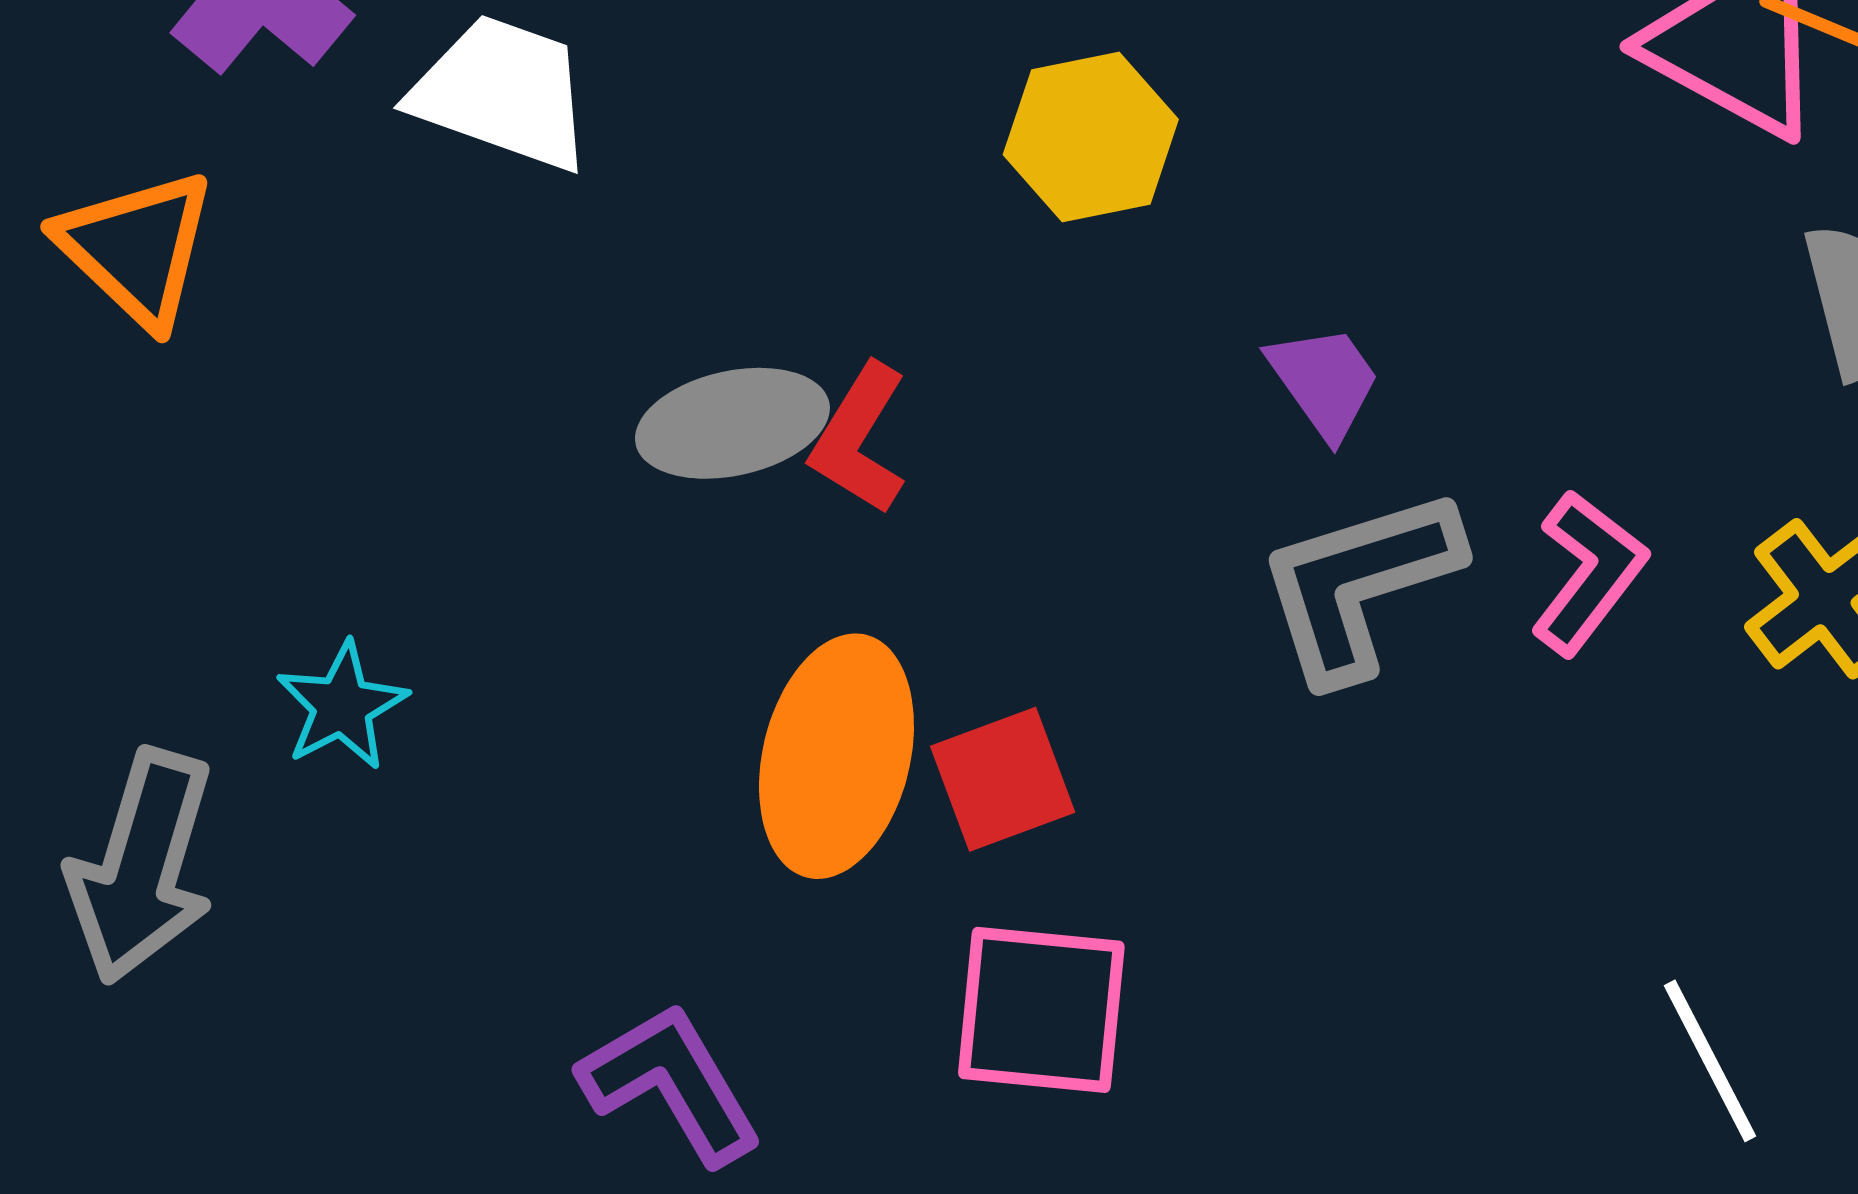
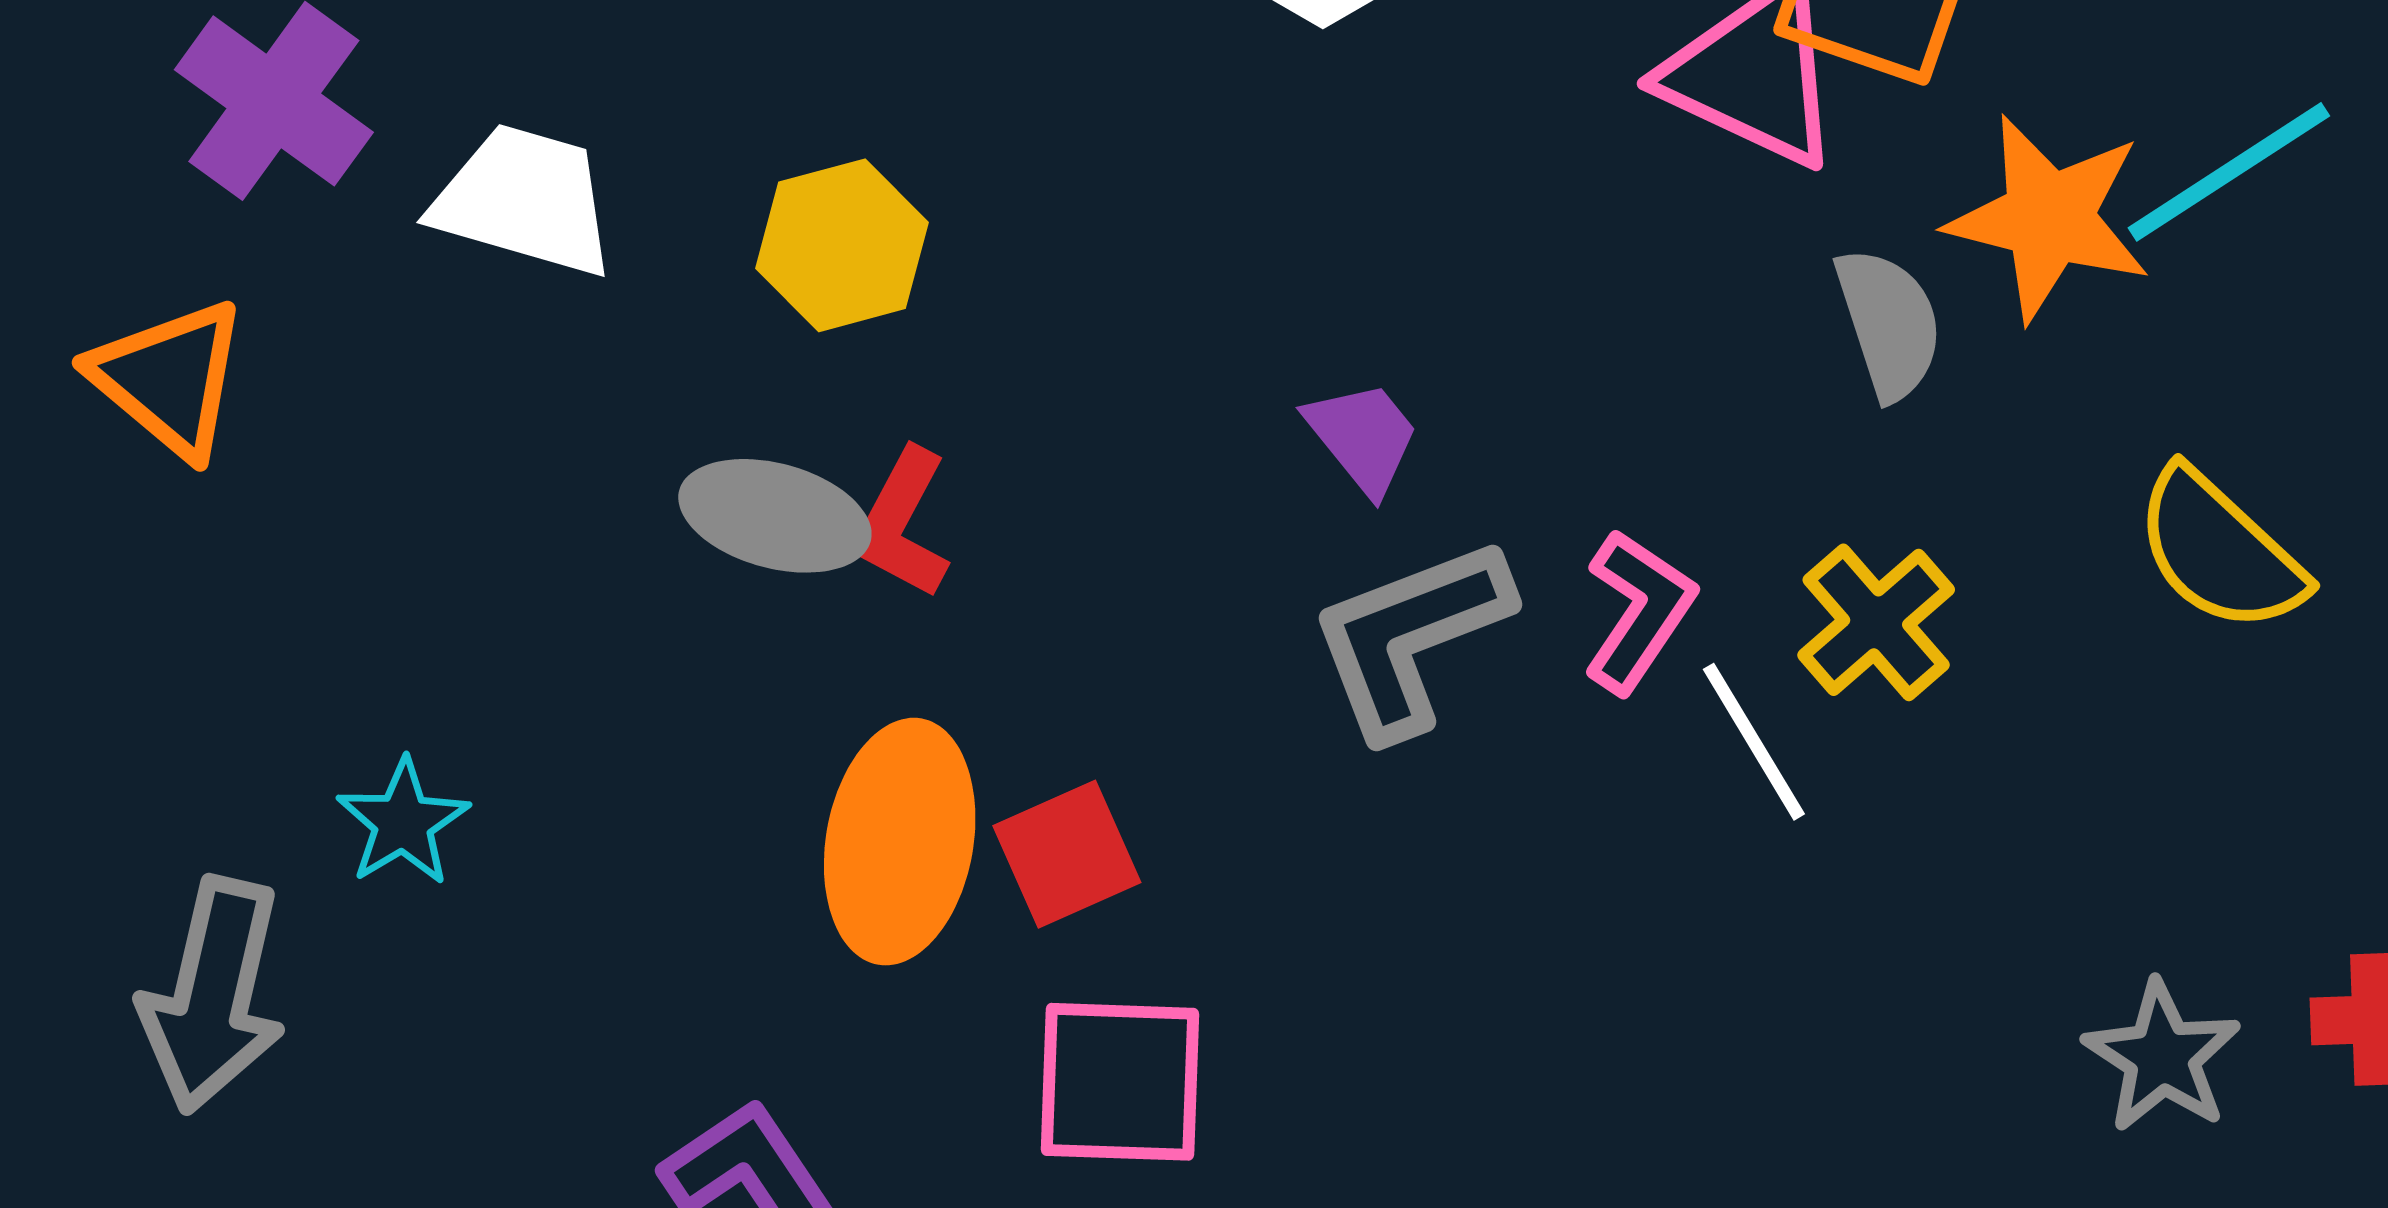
yellow hexagon: (1091, 137) -> (842, 245), moved
gray ellipse: (732, 423) -> (775, 516), turned 31
white line: (1710, 1061) -> (1754, 742), moved

